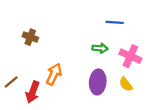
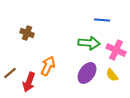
green arrow: (100, 48) -> (89, 43), size x1.5
purple ellipse: (98, 82) -> (87, 73), turned 30

